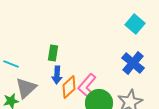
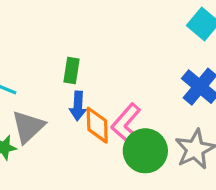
orange diamond: (69, 87) -> (97, 125), turned -50

